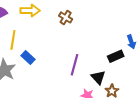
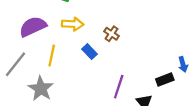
blue rectangle: (28, 58) -> (89, 52), moved

